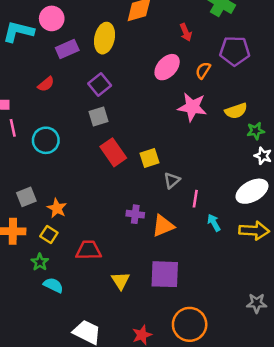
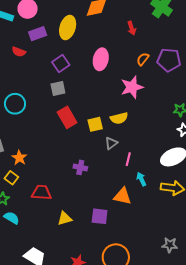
purple pentagon: (235, 51) -> (169, 60), moved
pink ellipse: (167, 67) -> (101, 59), moved, turned -35
red semicircle: (46, 84) -> (19, 52), moved, turned 56
pink star: (192, 107) -> (132, 87), turned -30
yellow semicircle: (236, 111) -> (119, 118), moved
orange triangle: (163, 226) -> (122, 196), moved, turned 30
purple square: (165, 274) -> (100, 216), size x0.7
yellow triangle: (121, 281) -> (65, 218), turned 42

